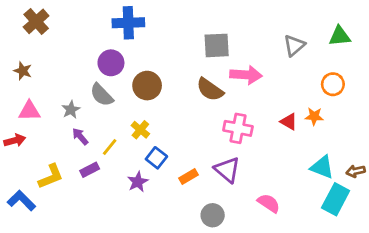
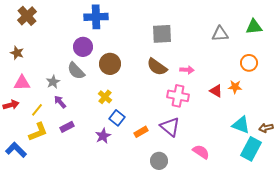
gray triangle: (294, 45) -> (220, 34), turned 36
pink arrow: (246, 75) -> (187, 70), moved, size x0.6
yellow line: (110, 147) -> (37, 110), moved

